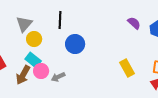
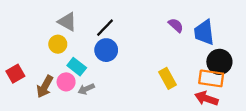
black line: (60, 20) -> (105, 28), moved, turned 42
gray triangle: (24, 24) -> (67, 22), moved, turned -42
cyan rectangle: (33, 60) -> (77, 67), moved

